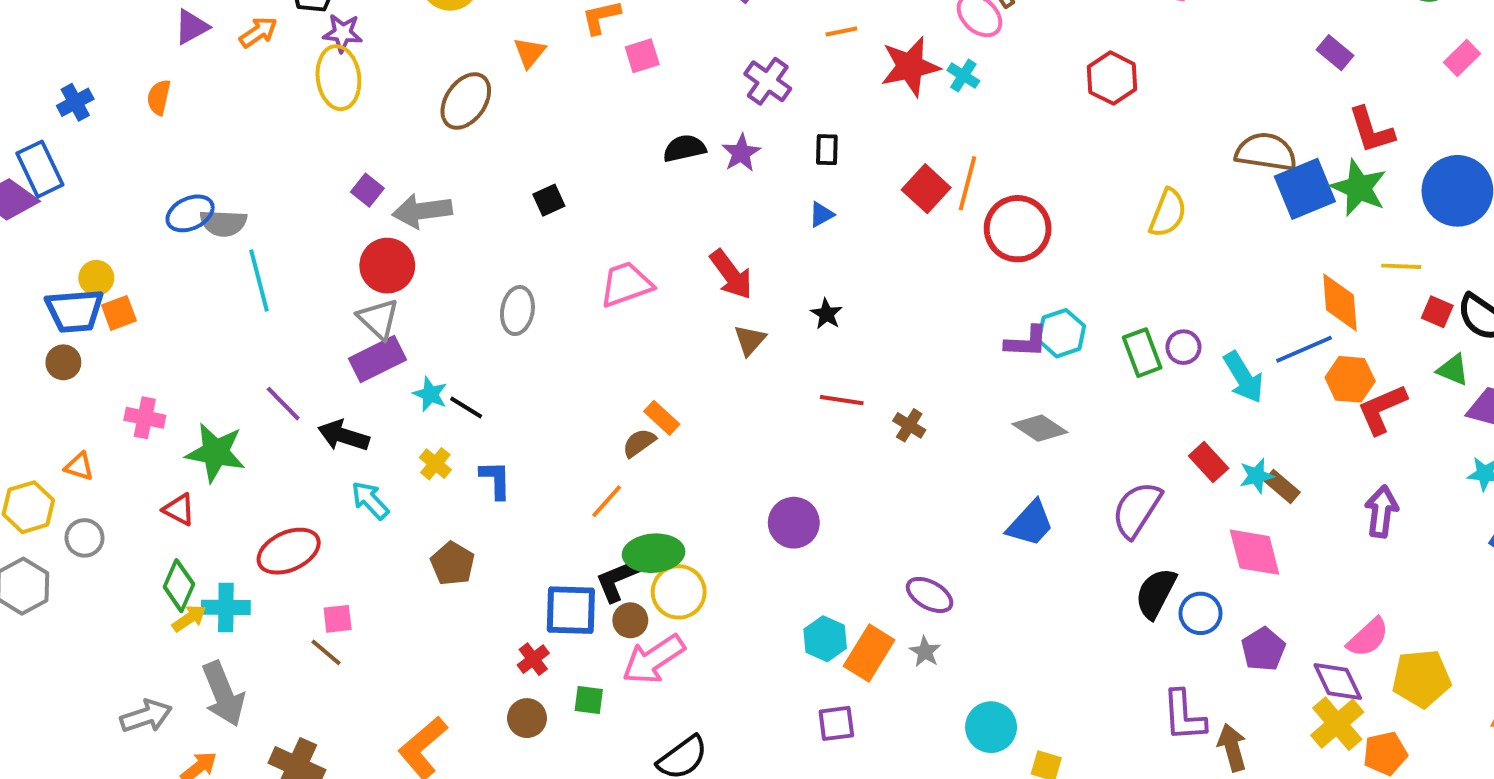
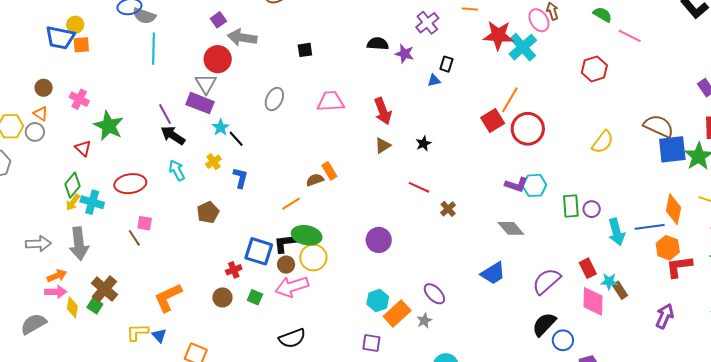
cyan cross: (963, 76) -> (523, 47), size x1.8
purple star: (741, 153) -> (405, 54), turned 30
red square: (926, 189) -> (493, 120), moved
blue triangle: (821, 214) -> (434, 80), moved
purple rectangle: (378, 359) -> (200, 103), turned 32
brown circle: (63, 362) -> (44, 88), moved
purple line: (283, 404) -> (165, 114), moved
gray circle: (84, 538) -> (35, 132), moved
pink diamond: (1255, 552) -> (593, 301), moved
yellow arrow: (189, 618) -> (73, 202), turned 144

